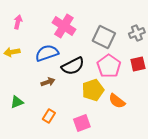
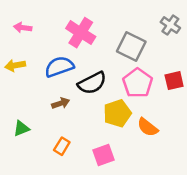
pink arrow: (18, 22) -> (23, 28), turned -96
gray cross: (137, 33) -> (170, 25), moved, turned -35

